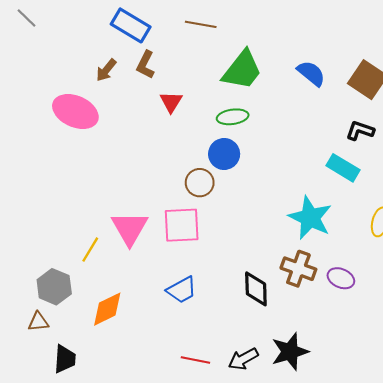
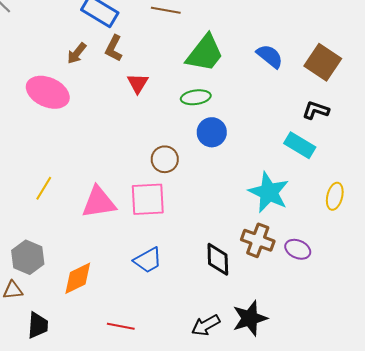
blue circle: (224, 154) -> (212, 132), moved
pink triangle: (130, 228) -> (99, 202), turned 51
yellow line: (90, 250) -> (44, 188), moved
red line: (195, 360) -> (121, 326), moved

